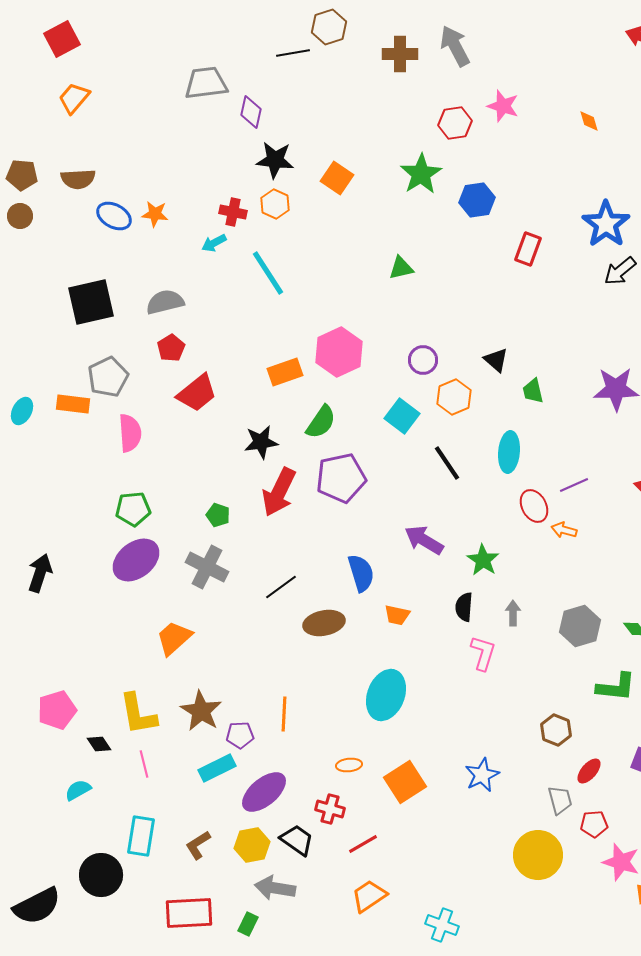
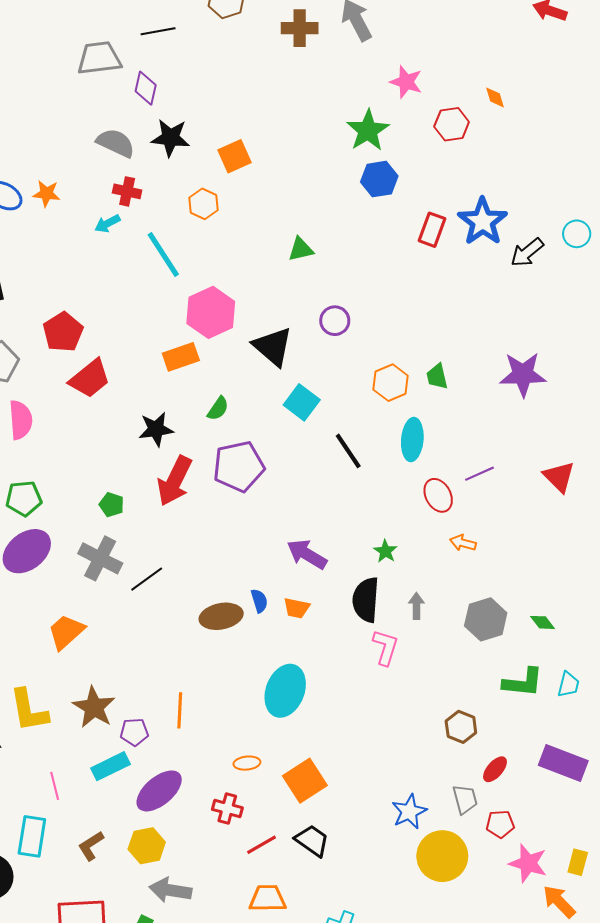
black line: (293, 53) -> (158, 31), moved
red hexagon: (455, 123) -> (452, 124), moved
green star: (421, 174) -> (368, 130), moved
orange square: (337, 178) -> (235, 156), turned 32
orange hexagon: (275, 204) -> (204, 204), moved
blue star: (606, 224) -> (483, 221), moved
gray semicircle: (165, 302) -> (116, 143), moved, turned 39
red pentagon: (171, 348) -> (63, 332), size x1.4
pink hexagon: (339, 352) -> (211, 312), moved
purple circle: (423, 360) -> (335, 321), moved
black triangle: (496, 360) -> (273, 347), moved, size x1.6
orange hexagon: (454, 397) -> (391, 383), moved
green semicircle: (321, 422) -> (218, 409), size x0.7
orange arrow: (564, 530) -> (463, 543), moved
purple arrow: (424, 540) -> (307, 554), moved
green star: (483, 560) -> (385, 551), size x0.7
blue semicircle: (361, 573) -> (259, 601), moved, size x0.6
black line: (281, 587) -> (147, 579), moved
black semicircle: (464, 607) -> (366, 600), size x1.5
pink line: (144, 764) -> (55, 786), moved
blue star: (482, 775) -> (409, 812), moved
black trapezoid: (297, 840) -> (312, 841), moved
orange trapezoid: (369, 896) -> (268, 898), turned 33

